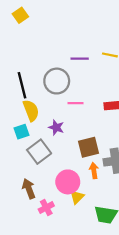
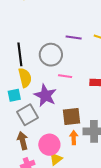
purple star: (56, 127) -> (45, 95), size x1.6
brown arrow: (29, 189) -> (23, 141), moved

